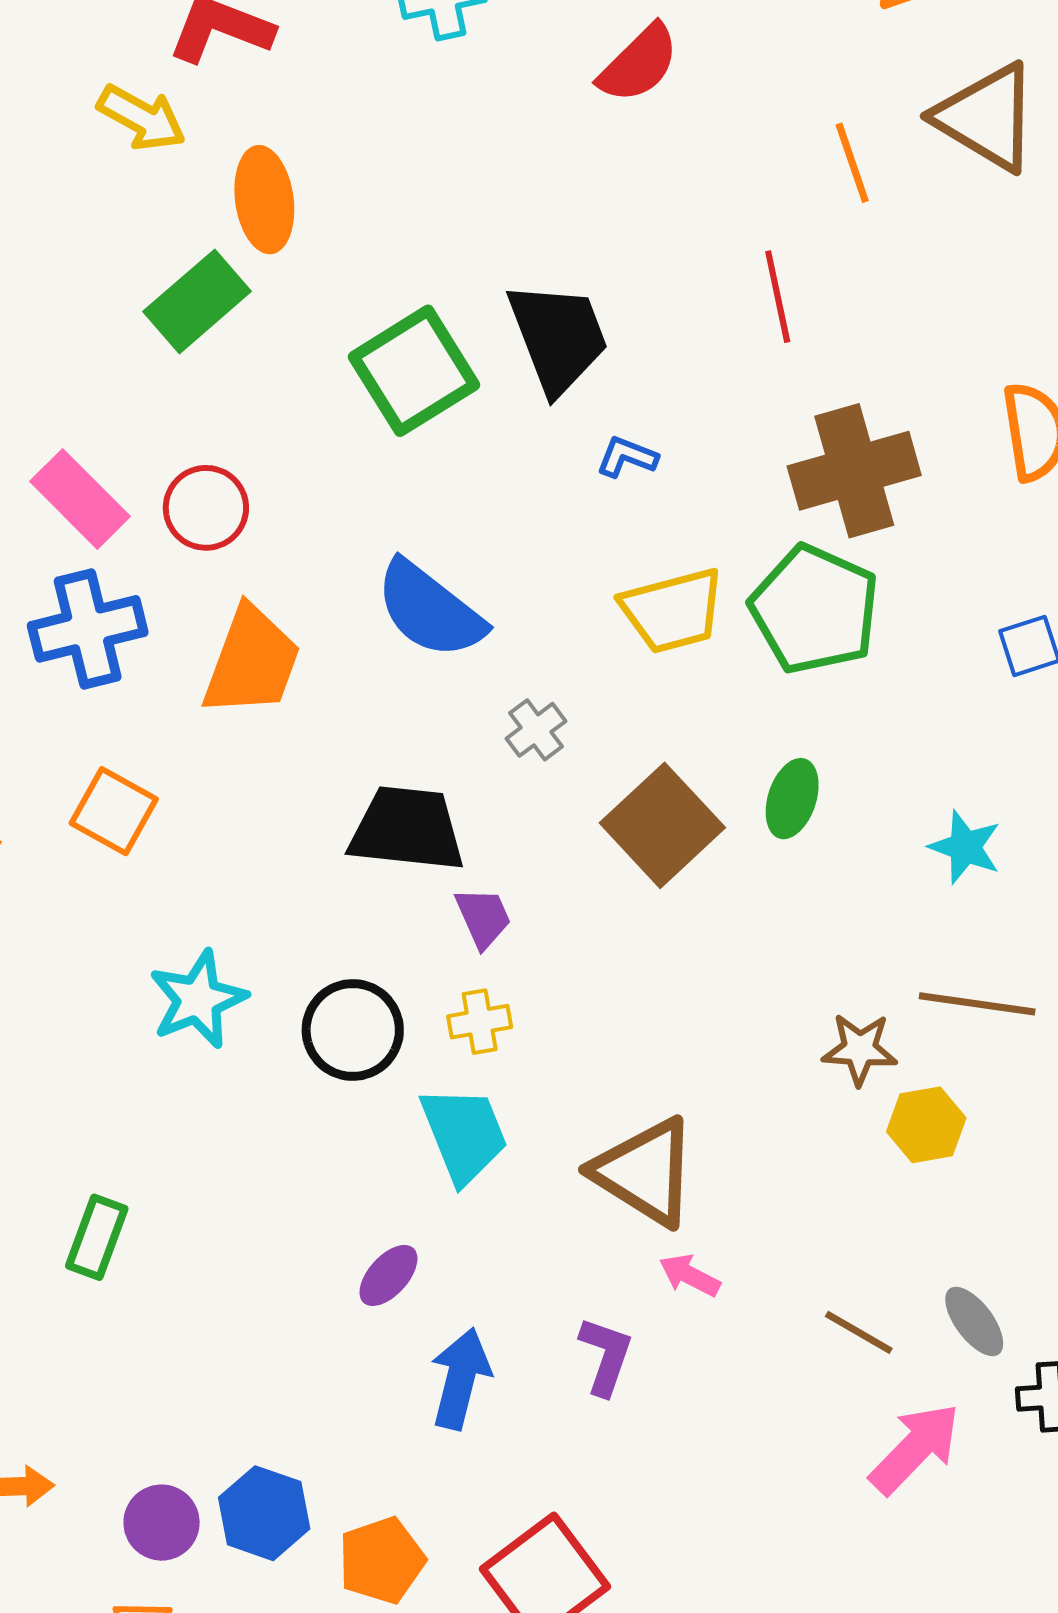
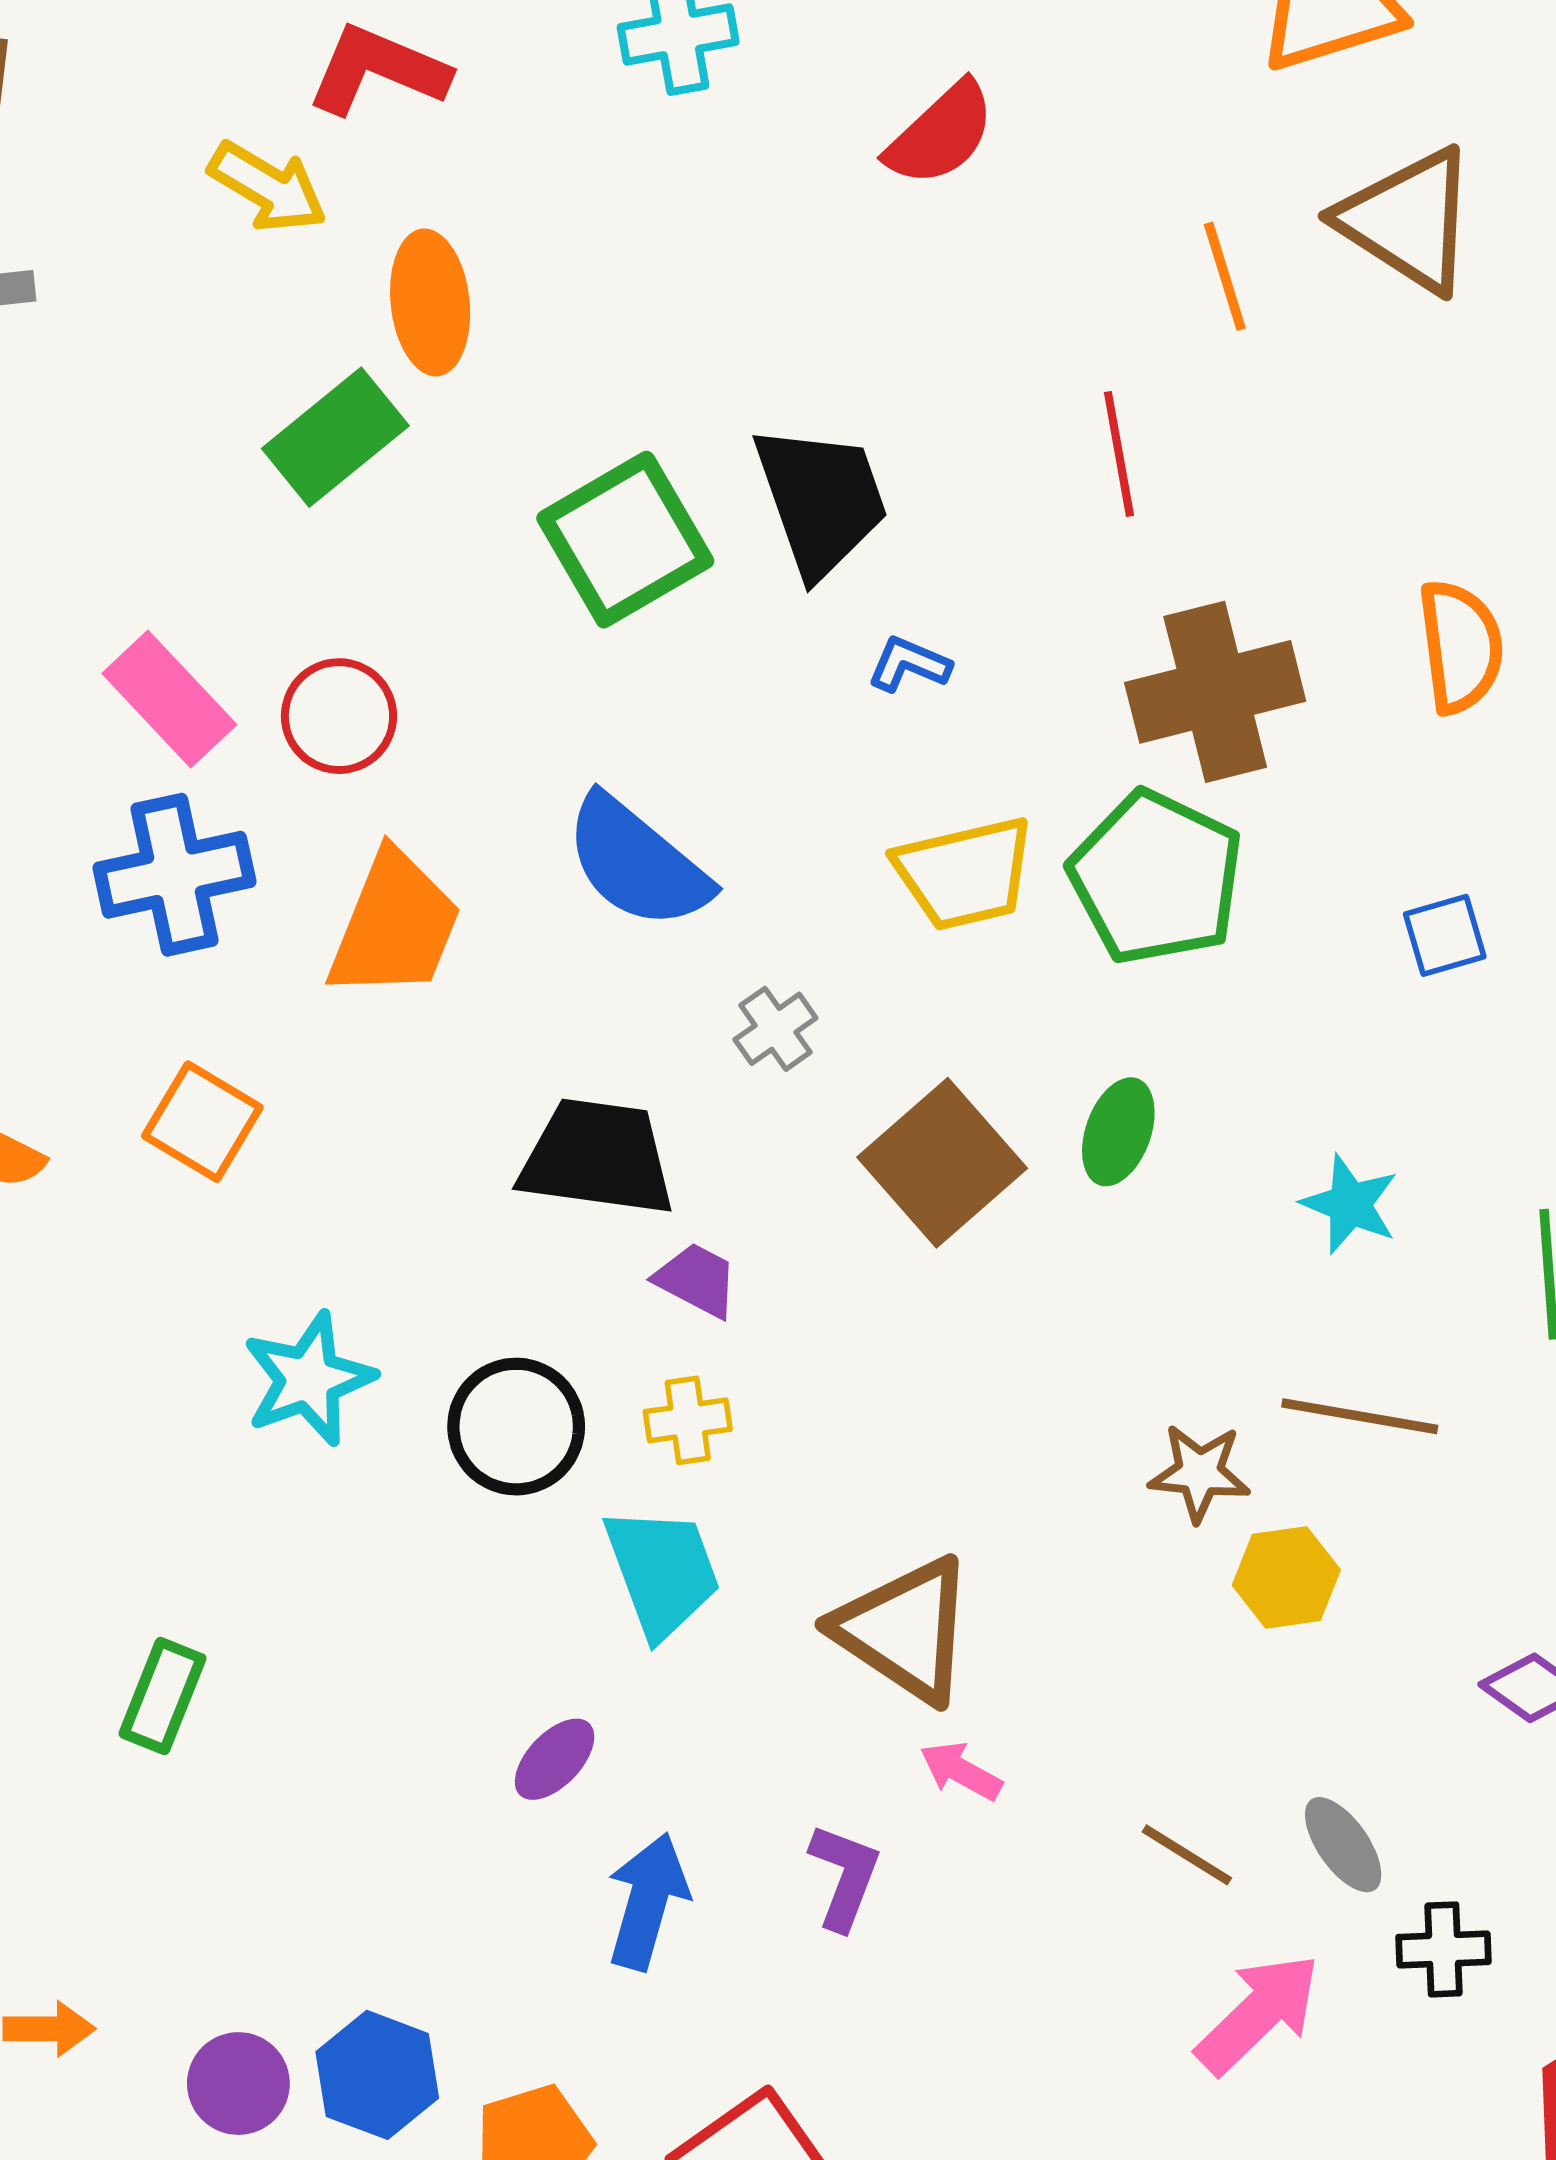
purple trapezoid: (483, 918) -> (697, 1280), turned -40

